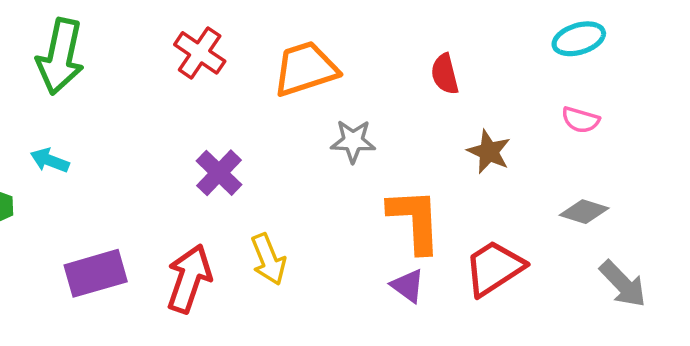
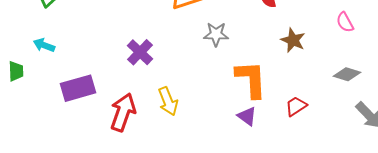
pink semicircle: (581, 120) -> (345, 22), turned 45
red trapezoid: (494, 268) -> (296, 106), size x0.6
purple rectangle: (96, 273) -> (78, 88), moved

